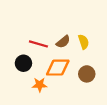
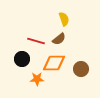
yellow semicircle: (84, 42) -> (64, 19), moved

